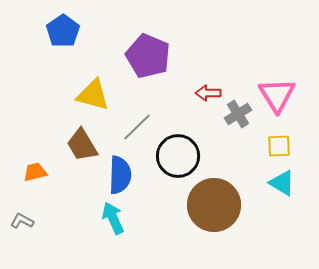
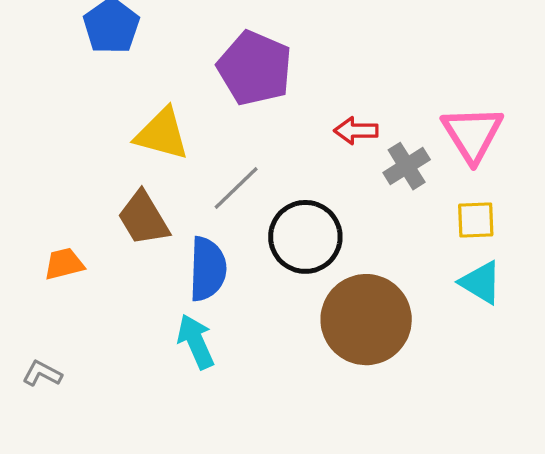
gray L-shape: (22, 221) -> (42, 374), moved

